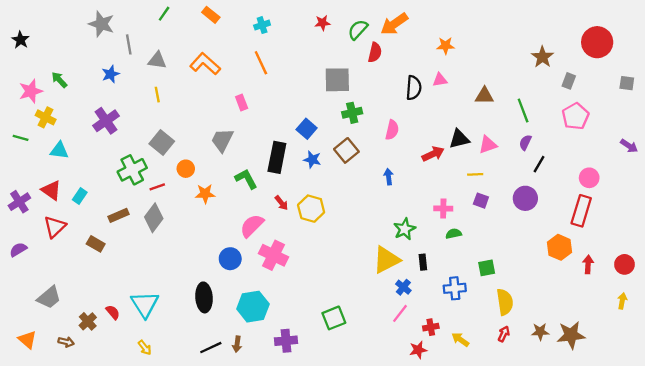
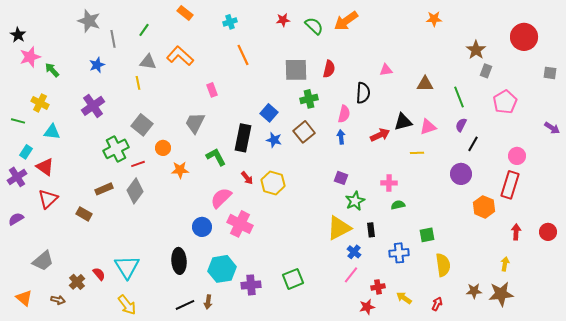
green line: (164, 14) -> (144, 30), moved
green semicircle: (358, 30) -> (314, 26), turned 90
orange star: (446, 46) -> (434, 19), moved
red semicircle: (375, 52) -> (329, 69), moved
gray triangle: (157, 60) -> (148, 62), moved
orange line: (261, 63) -> (243, 55), moved
gray rectangle: (569, 81) -> (486, 71), moved
black semicircle: (414, 88) -> (363, 93), moved
pink star: (31, 91) -> (30, 57), moved
blue arrow: (389, 177) -> (341, 137), moved
cyan rectangle: (80, 196) -> (26, 152), moved
purple square: (481, 201) -> (341, 178), moved
orange hexagon: (560, 247) -> (484, 207), moved
yellow arrow: (622, 301) -> (505, 264), moved
red arrow: (504, 334) -> (437, 304), moved
purple cross: (286, 341) -> (251, 285), moved
yellow arrow: (145, 348) -> (127, 305), size x1.5

